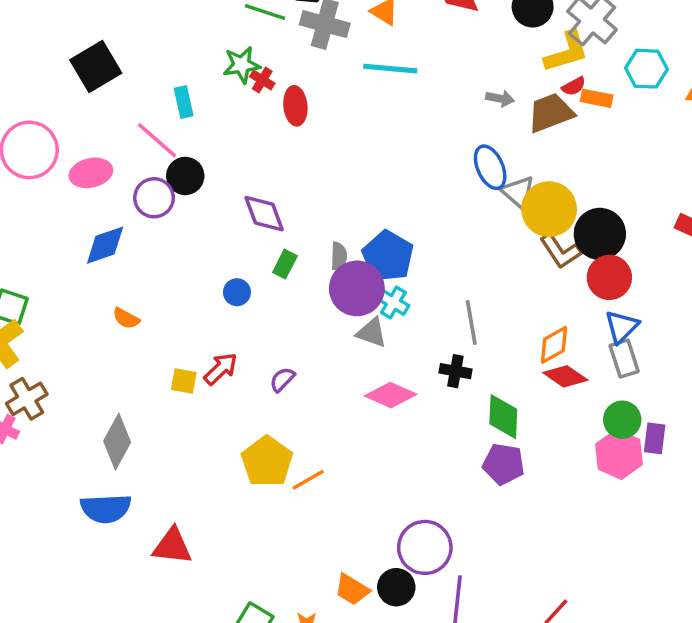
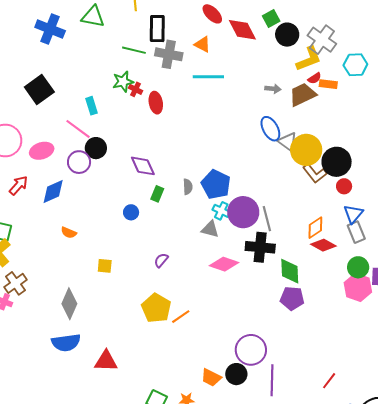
red circle: (609, 277) -> (344, 186), size x0.6
purple circle: (357, 288) -> (243, 212), moved
red arrow: (221, 369) -> (18, 185), moved
black cross: (455, 371) -> (260, 247), size x1.6

